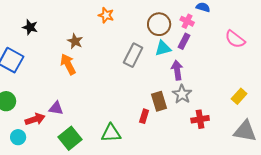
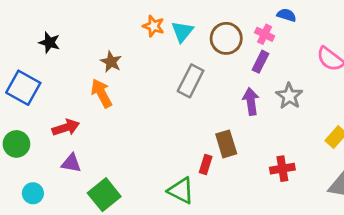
cyan triangle: (163, 48) -> (182, 32), moved, turned -36
gray star: (182, 94) -> (289, 96), moved
purple triangle: (56, 108) -> (71, 163), moved
red arrow: (35, 119) -> (66, 127), moved
green triangle: (111, 133) -> (181, 191), moved, turned 30

